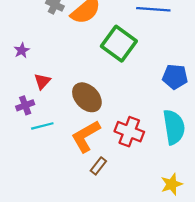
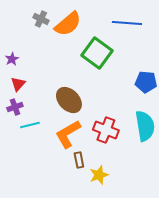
red triangle: (42, 81) -> (18, 84), moved
brown rectangle: (98, 166) -> (79, 160), turned -49
yellow star: (172, 184) -> (99, 175), moved

